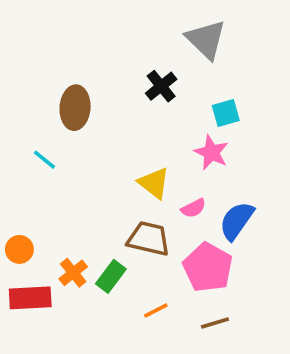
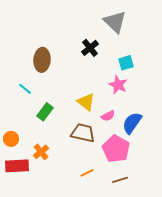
green rectangle: (111, 276) -> (45, 112), moved

